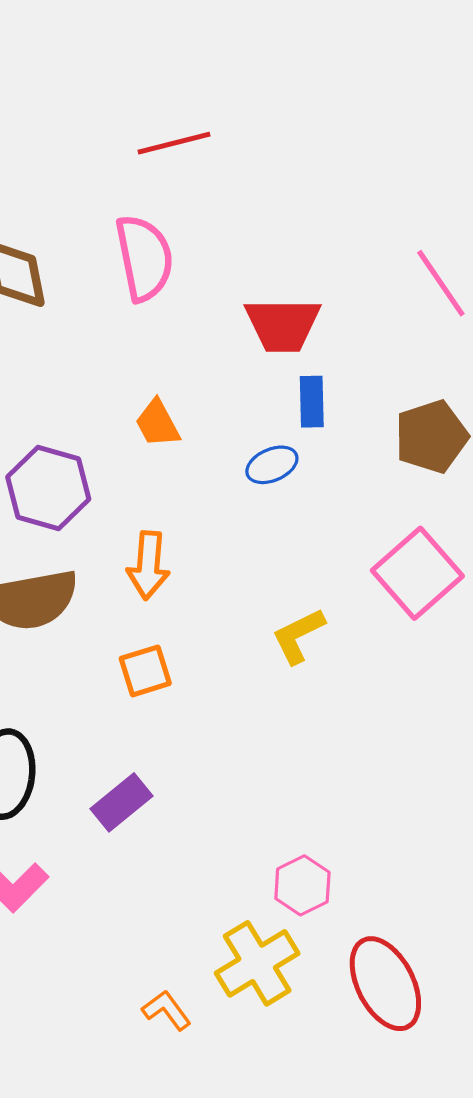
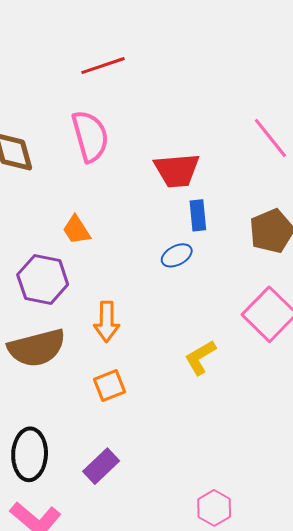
orange trapezoid: (158, 423) -> (76, 230), moved

